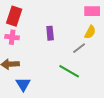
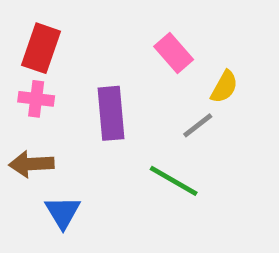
pink rectangle: (92, 11) -> (174, 53), moved, turned 49
purple rectangle: (50, 33) -> (111, 113), moved, size x1.5

